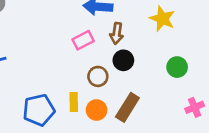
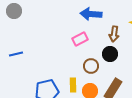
brown arrow: (117, 33) -> (114, 34), moved

